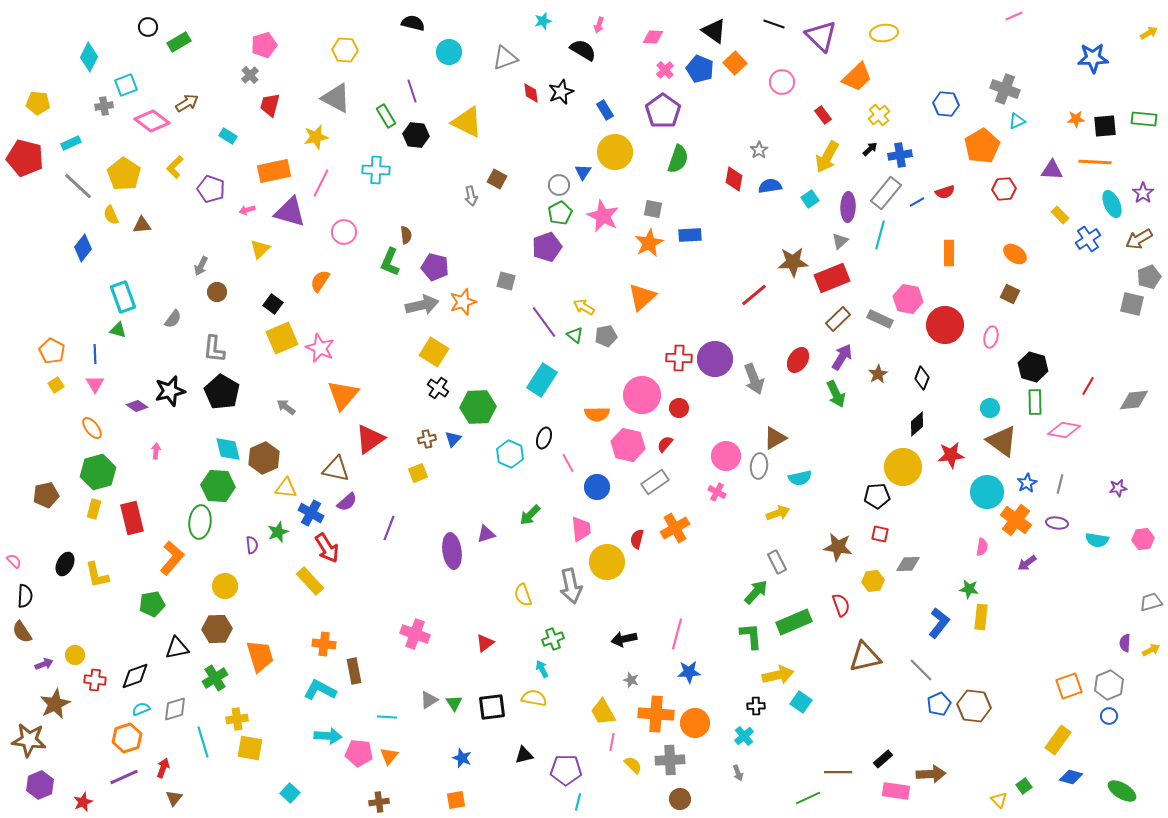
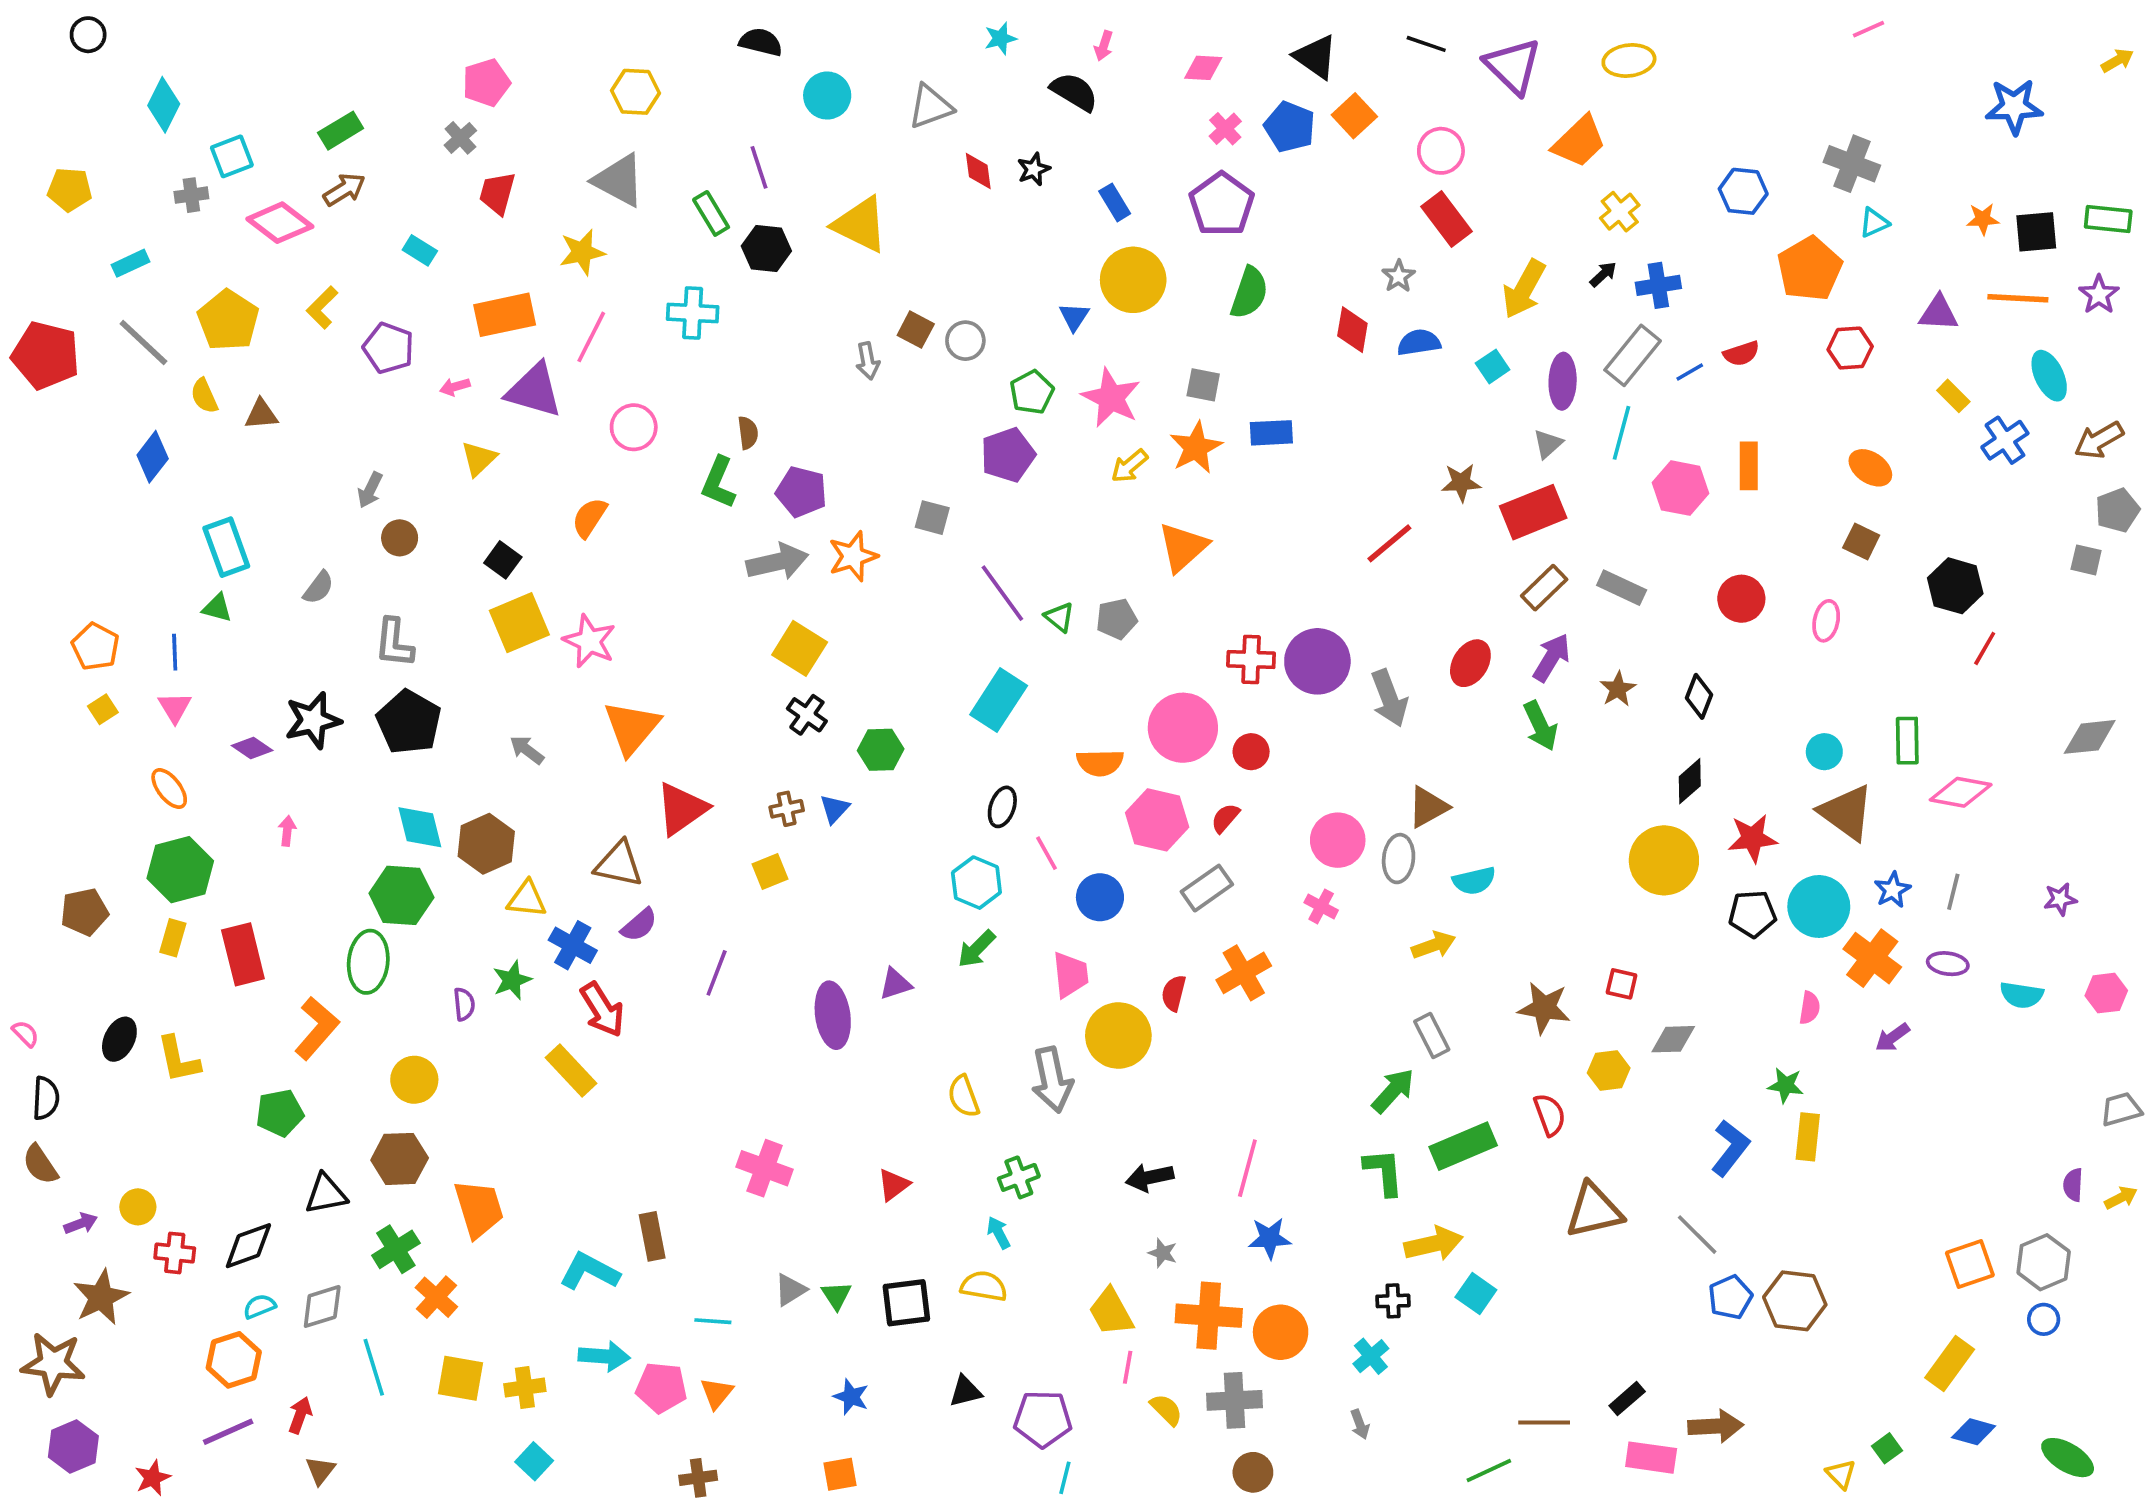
black circle: (148, 27) -> (88, 35), moved
green rectangle: (179, 42) -> (341, 131), moved
black star: (561, 92) -> (1034, 169), size x0.7
red rectangle: (823, 115) -> (1446, 219), moved, size x1.6
red pentagon: (25, 158) -> (46, 355), moved
gray circle: (559, 185) -> (965, 341), moved
purple star: (1143, 193) -> (2099, 295), moved
brown star: (793, 262) -> (1461, 483), size x0.7
pink hexagon: (908, 299) -> (1681, 488), moved
gray square: (1132, 304) -> (2086, 560), size x0.7
yellow arrow: (584, 307) -> (1129, 466), moved, turned -70
red circle: (945, 325) -> (1741, 599), size x0.7
black hexagon: (1033, 367) -> (1955, 586), moved
red line: (1088, 386) -> (1985, 648), moved
green hexagon: (478, 407) -> (881, 750), size x0.7
cyan hexagon: (510, 454) -> (976, 883), moved
black pentagon: (877, 496) -> (1752, 914), moved
orange cross: (324, 644) -> (436, 1297), moved, turned 35
yellow cross: (237, 719) -> (525, 1388), moved

